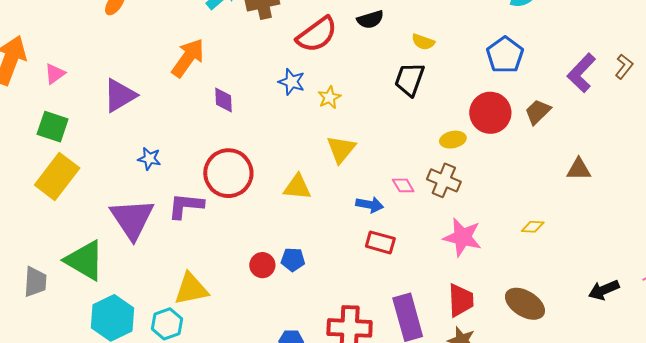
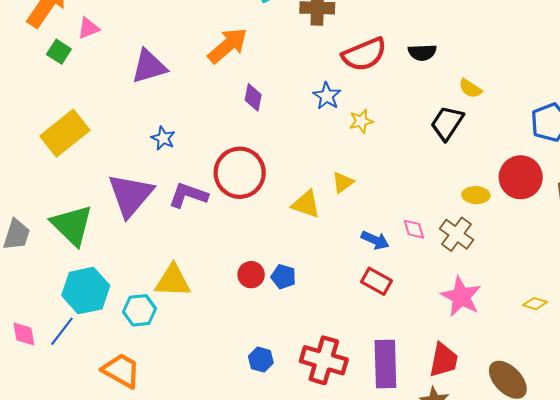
green square: (53, 127) -> (59, 52), moved, size x0.7
yellow triangle: (341, 149) -> (343, 183), moved, size x0.7

